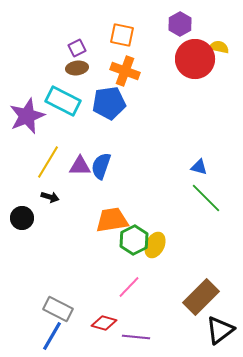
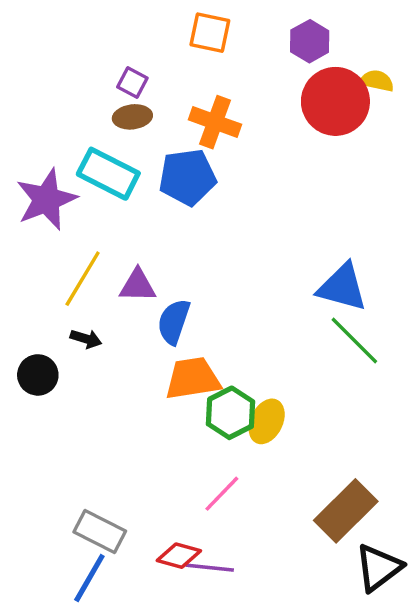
orange square: (122, 35) -> (210, 33), moved
purple square: (77, 48) -> (132, 82), turned -36
blue semicircle: (101, 166) -> (174, 322), moved
blue triangle: (199, 167) -> (342, 287), size x1.8
purple line: (136, 337) -> (210, 568), moved

